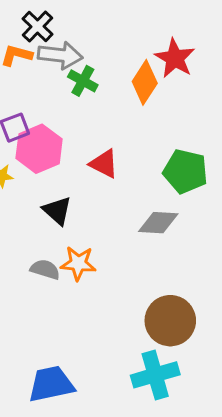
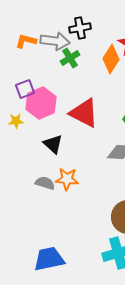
black cross: (38, 27) -> (80, 28), moved, turned 35
green cross: (83, 81) -> (70, 58), turned 30
red triangle: (104, 164) -> (84, 113), size x1.5

